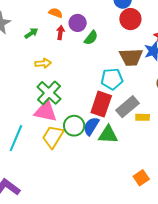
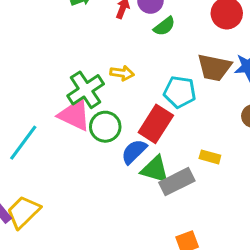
yellow arrow: (43, 63) -> (122, 73), moved
gray rectangle: (128, 107) -> (177, 182), moved
green circle: (74, 126) -> (105, 127), moved
yellow trapezoid: (53, 137) -> (23, 212), moved

